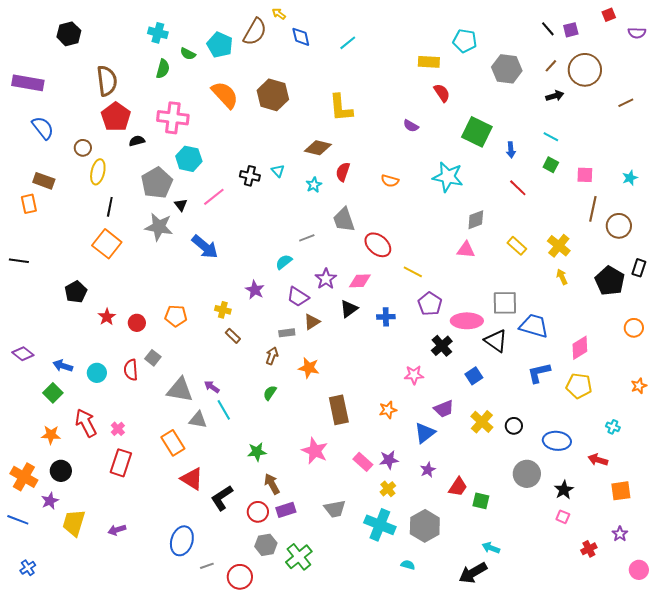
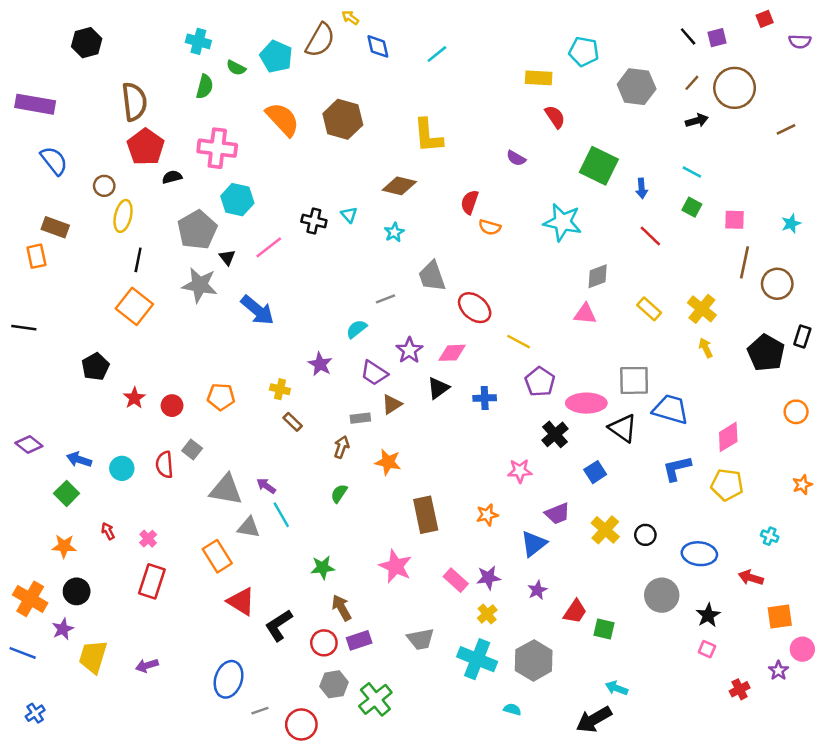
red semicircle: (343, 172) -> (470, 202), moved
red arrow: (86, 423) -> (108, 531), size x0.5
pink circle: (639, 570) -> (802, 649), moved

